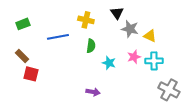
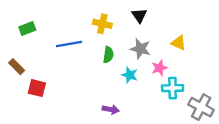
gray star: (130, 29) -> (140, 49), moved
brown rectangle: (22, 56) -> (17, 67), moved
cyan cross: (154, 61) -> (173, 88), moved

